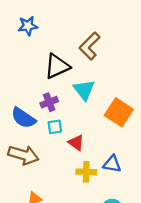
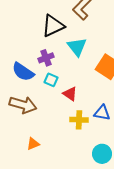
cyan square: (55, 127) -> (51, 80), turned 32

